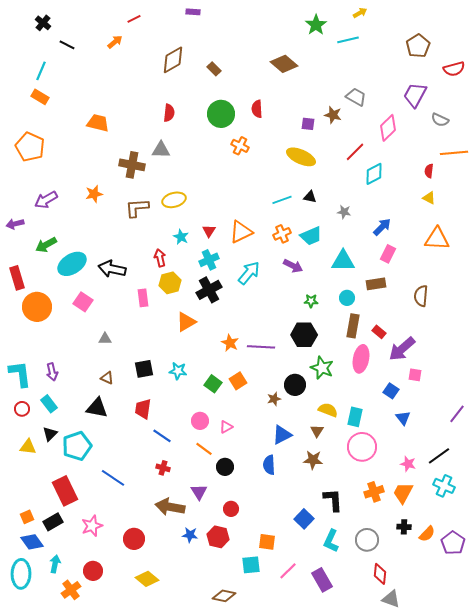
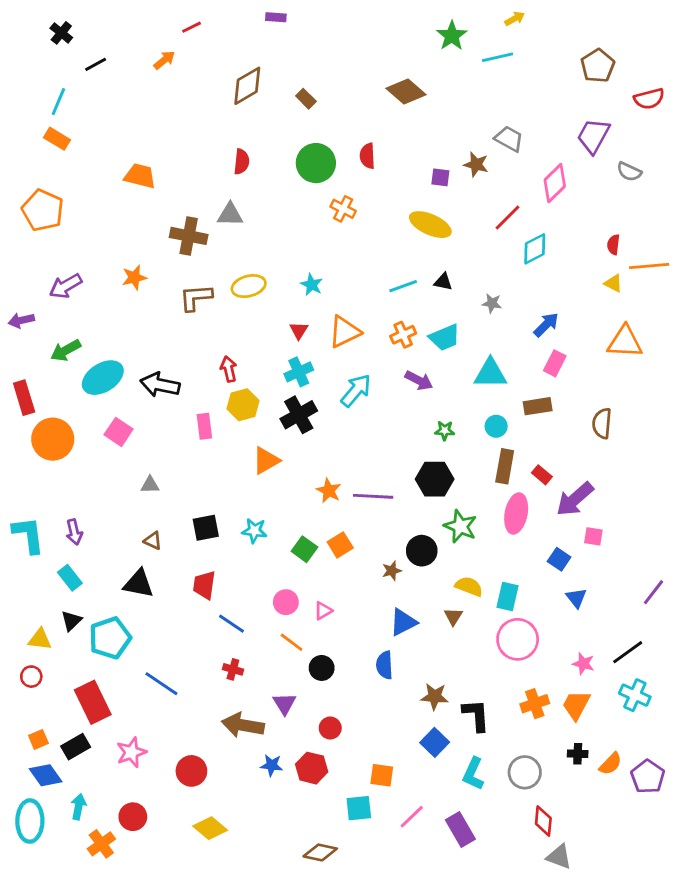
black line: (67, 45) -> (96, 64), turned -56
orange line: (454, 153) -> (649, 266), moved
cyan star: (181, 237) -> (312, 285), moved
red circle: (22, 409) -> (31, 677), moved
brown star: (313, 460) -> (435, 697), moved

